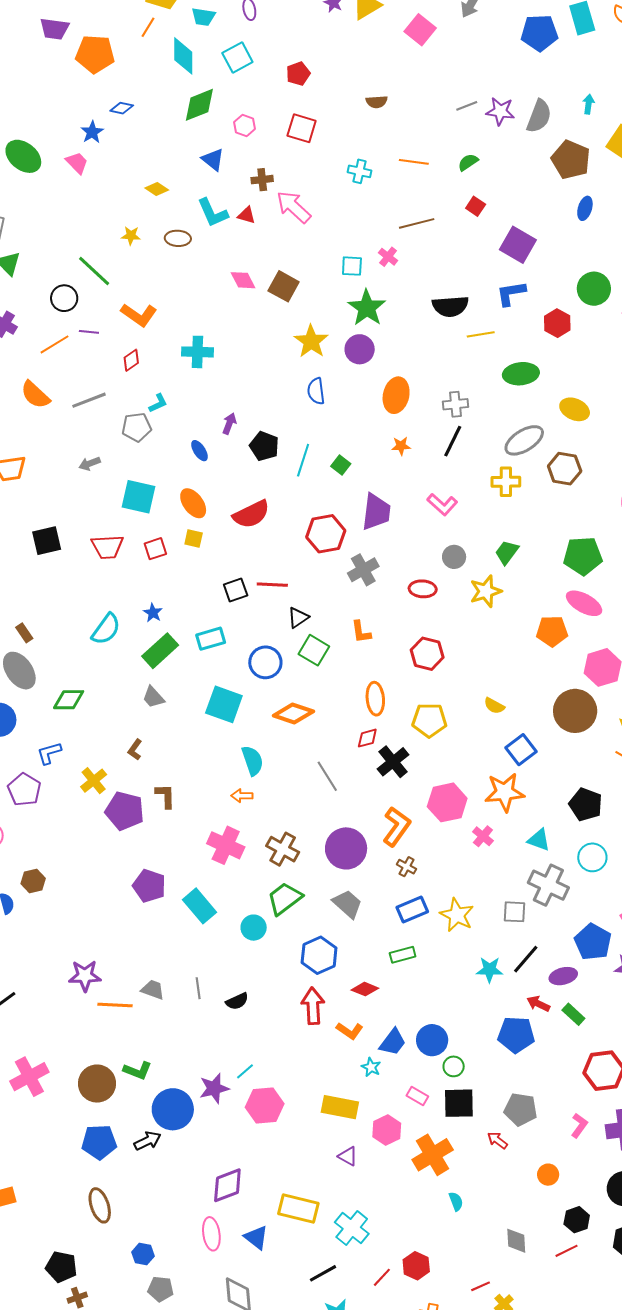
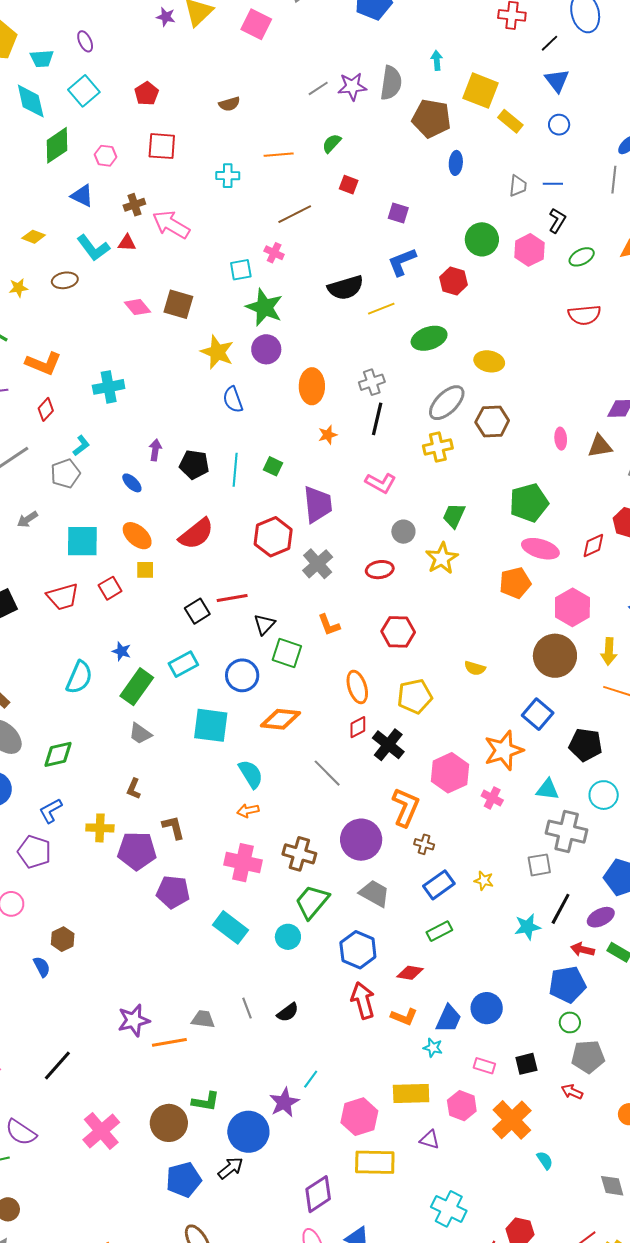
purple square: (518, 245) -> (398, 213), size x0.6
blue square: (521, 750) -> (538, 714), moved
yellow cross: (94, 781) -> (100, 828), turned -36
purple pentagon: (149, 886) -> (173, 892), moved
yellow star: (457, 915) -> (484, 881), size x0.6
green circle: (454, 1066) -> (570, 1022), moved
black square: (459, 1103) -> (526, 1064), size x0.7
pink hexagon: (265, 1106) -> (359, 1117), moved
yellow rectangle: (298, 1209) -> (375, 1162), moved

